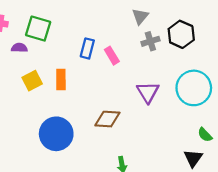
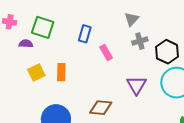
black hexagon: (181, 34) -> (167, 52), moved
blue rectangle: (87, 48) -> (85, 34), moved

